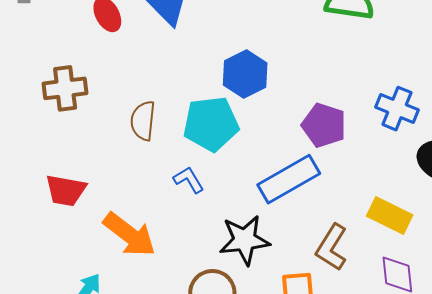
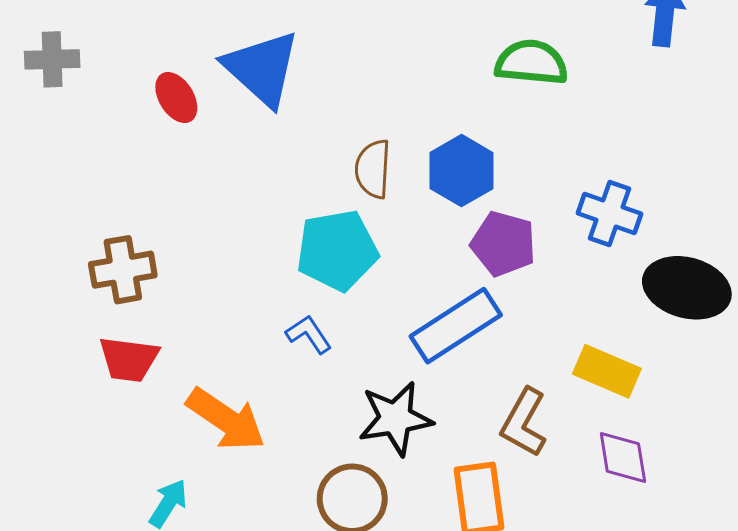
blue hexagon: (245, 74) -> (461, 171), moved
brown cross: (65, 88) -> (123, 270), moved
brown semicircle: (143, 121) -> (373, 169), moved

